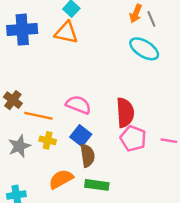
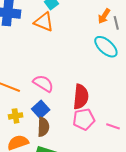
pink pentagon: (133, 138) -> (84, 119), turned 30
yellow cross: (48, 140) -> (16, 116), moved, turned -32

